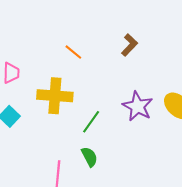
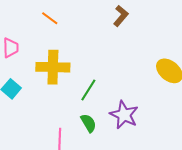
orange line: (73, 52) -> (50, 18), moved
purple star: (138, 106) -> (124, 115), moved

